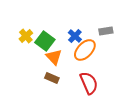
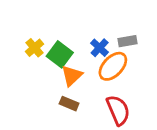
gray rectangle: (106, 31) -> (127, 41), moved
orange triangle: (54, 57) -> (72, 76), turned 30

